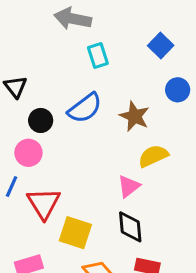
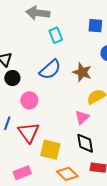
blue square: (161, 45) -> (95, 26), turned -35
black circle: (41, 120) -> (12, 78), moved
pink circle: (28, 153) -> (29, 100), moved

